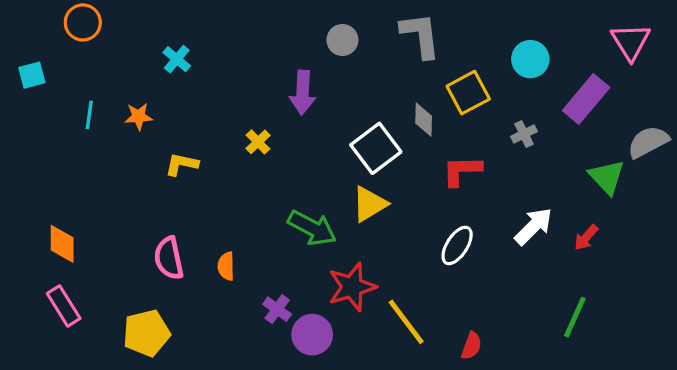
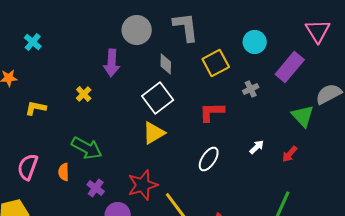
gray circle: (342, 40) -> (137, 30), size x1.5
gray diamond: (424, 120) -> (166, 64), moved
white arrow: (534, 226) -> (257, 147), size x0.6
green arrow: (312, 228) -> (87, 148), moved
pink semicircle: (169, 258) -> (28, 167), turned 32
purple cross: (277, 309) -> (96, 188), moved

